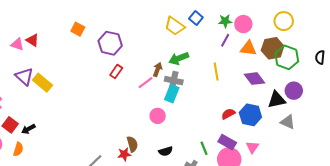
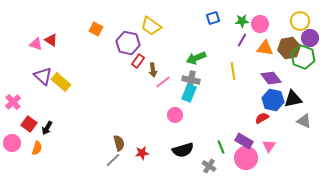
blue square: (196, 18) -> (213, 18), turned 32
yellow trapezoid: (175, 26) -> (151, 26), moved
brown arrow: (158, 69) -> (153, 70), moved, turned 152
red rectangle: (116, 71) -> (138, 61), moved
purple circle: (294, 91) -> (310, 38), moved
red semicircle: (228, 114) -> (262, 118), moved
blue hexagon: (250, 115) -> (273, 100), moved
black arrow: (28, 129) -> (47, 128), turned -32
brown semicircle: (132, 144) -> (119, 143), moved
black semicircle: (166, 151) -> (183, 150), size x1.5

